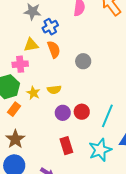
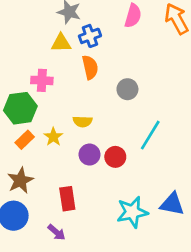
yellow triangle: (31, 45) -> (61, 43), moved
yellow star: (33, 93) -> (53, 137), moved
cyan line: (107, 116) -> (150, 135), moved
red rectangle: (66, 146) -> (67, 199), moved

